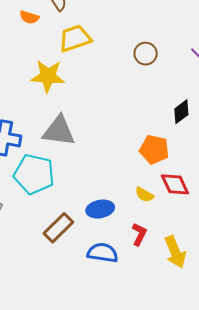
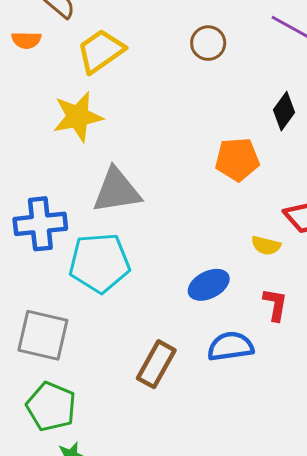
orange pentagon: (154, 149) -> (237, 159), moved
brown rectangle: (58, 228) -> (156, 364), moved

